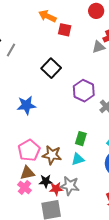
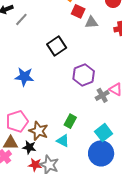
gray triangle: (99, 47) -> (91, 22), moved
cyan triangle: (78, 159) -> (63, 141), turned 32
black star: (46, 181) -> (29, 147), moved

